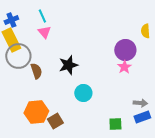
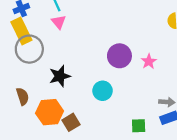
purple circle: (125, 50) -> (119, 56), moved
black star: (68, 65) -> (60, 76), moved
brown semicircle: (36, 71) -> (23, 96), moved

